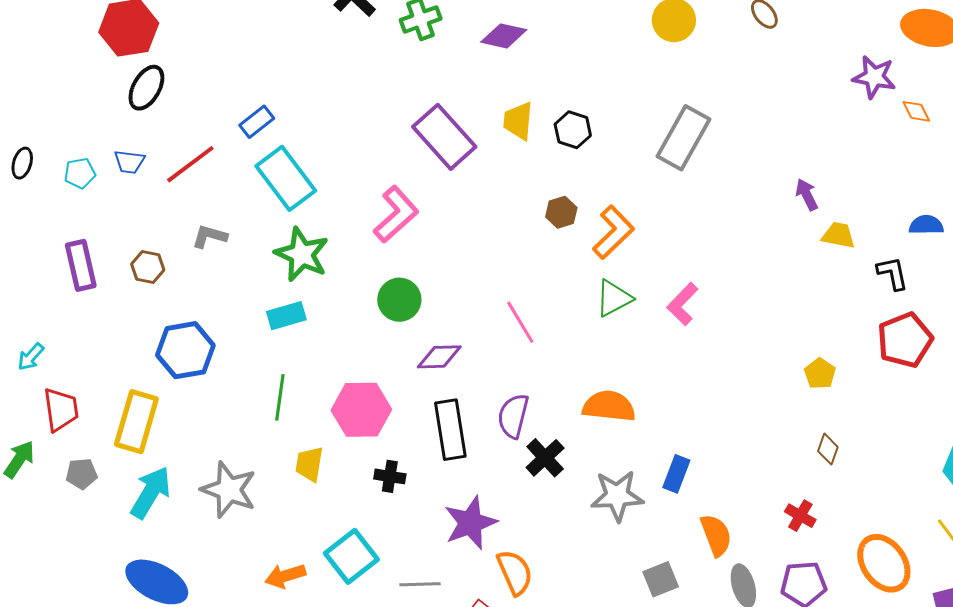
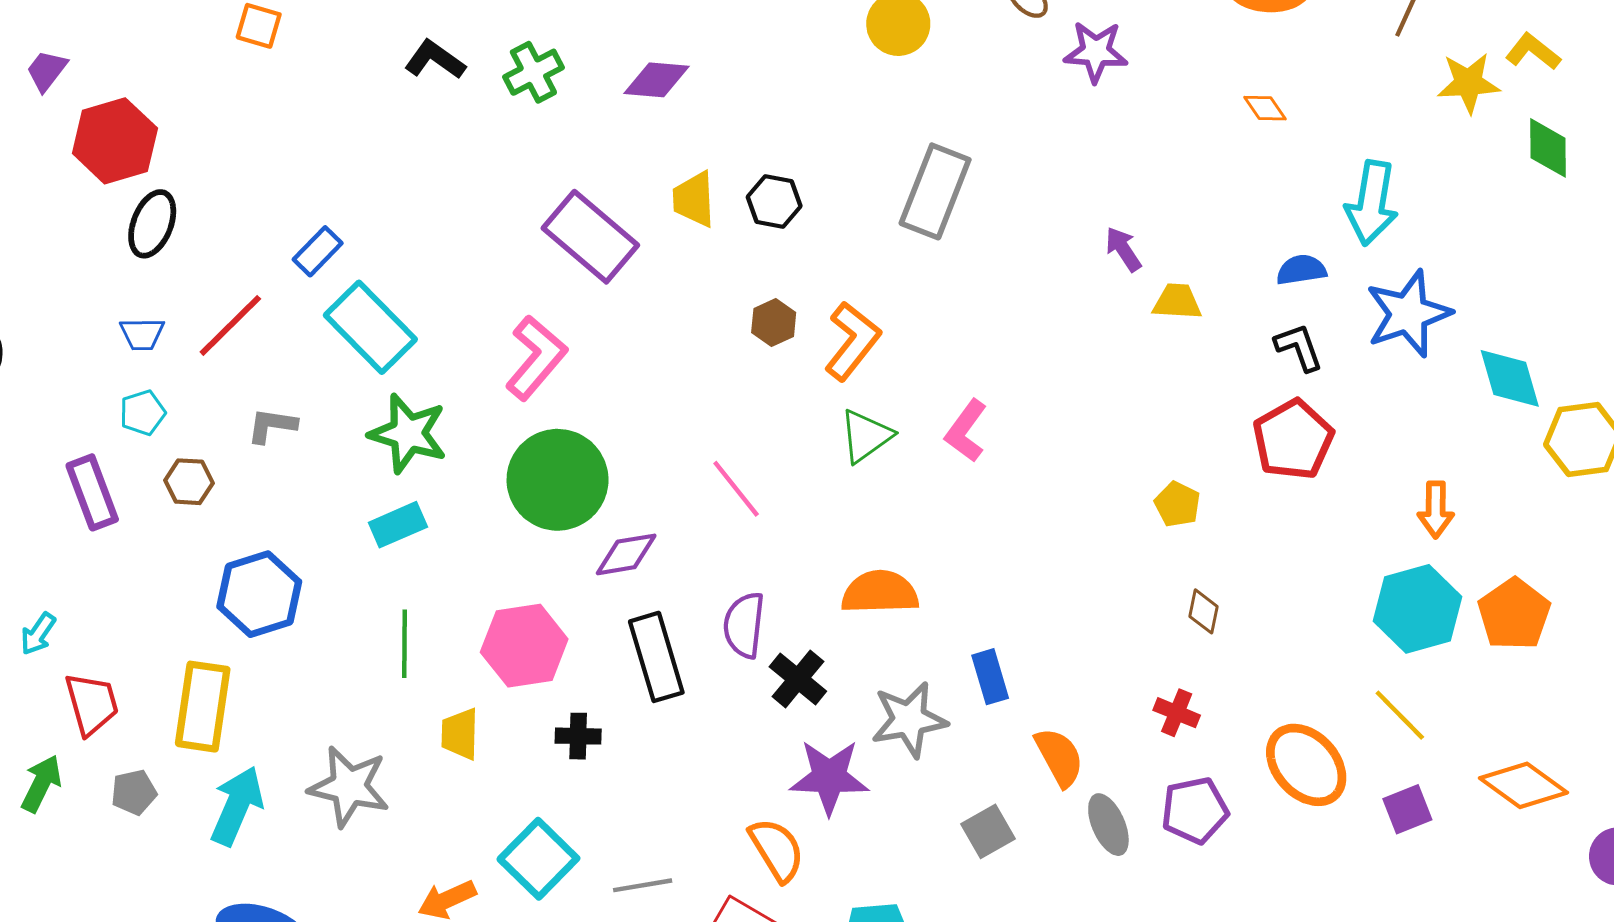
purple star: (874, 77) -> (1096, 52), moved
cyan pentagon: (80, 173) -> (143, 413), moved
black L-shape: (893, 273) -> (1299, 347), moved
green circle: (399, 300) -> (558, 480), size x1.6
blue rectangle: (676, 474) -> (990, 677), turned -30
purple star: (470, 523) -> (829, 777), moved, turned 30

